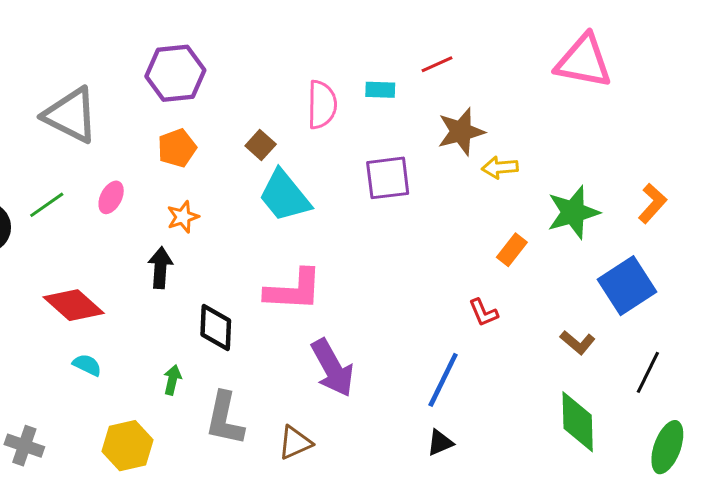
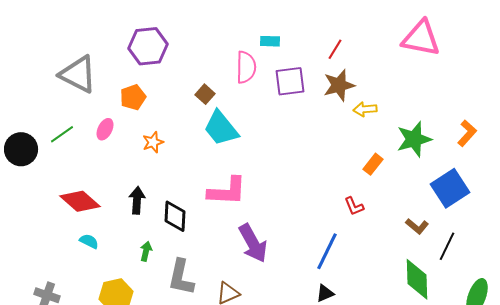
red line: (437, 64) -> (335, 49), moved, turned -35
cyan rectangle: (380, 90) -> (270, 41), moved
orange pentagon: (177, 148) -> (133, 97), moved
purple square: (388, 178) -> (290, 81), moved
black arrow: (160, 268) -> (137, 200), moved
black line: (648, 372) -> (447, 246), moved

